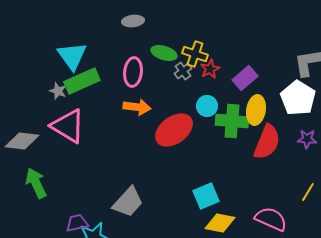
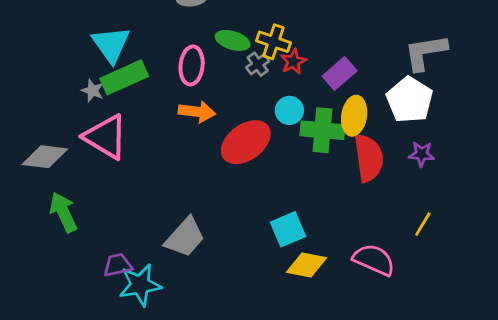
red semicircle: (267, 142) -> (369, 158), turned -30

